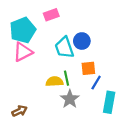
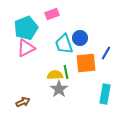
orange square: (88, 68) -> (86, 63), size x1.5
blue line: (96, 83) -> (106, 53), moved
gray star: (70, 99) -> (59, 89), moved

